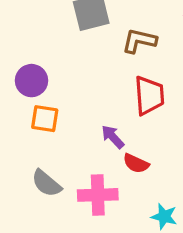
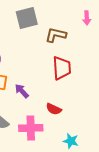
purple arrow: (113, 137) -> (22, 91), moved

